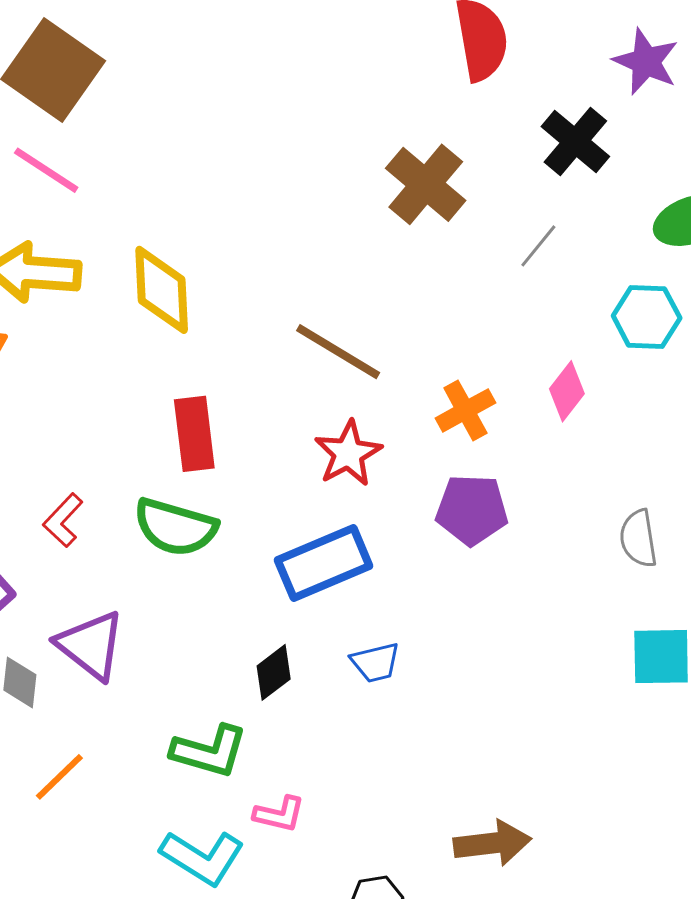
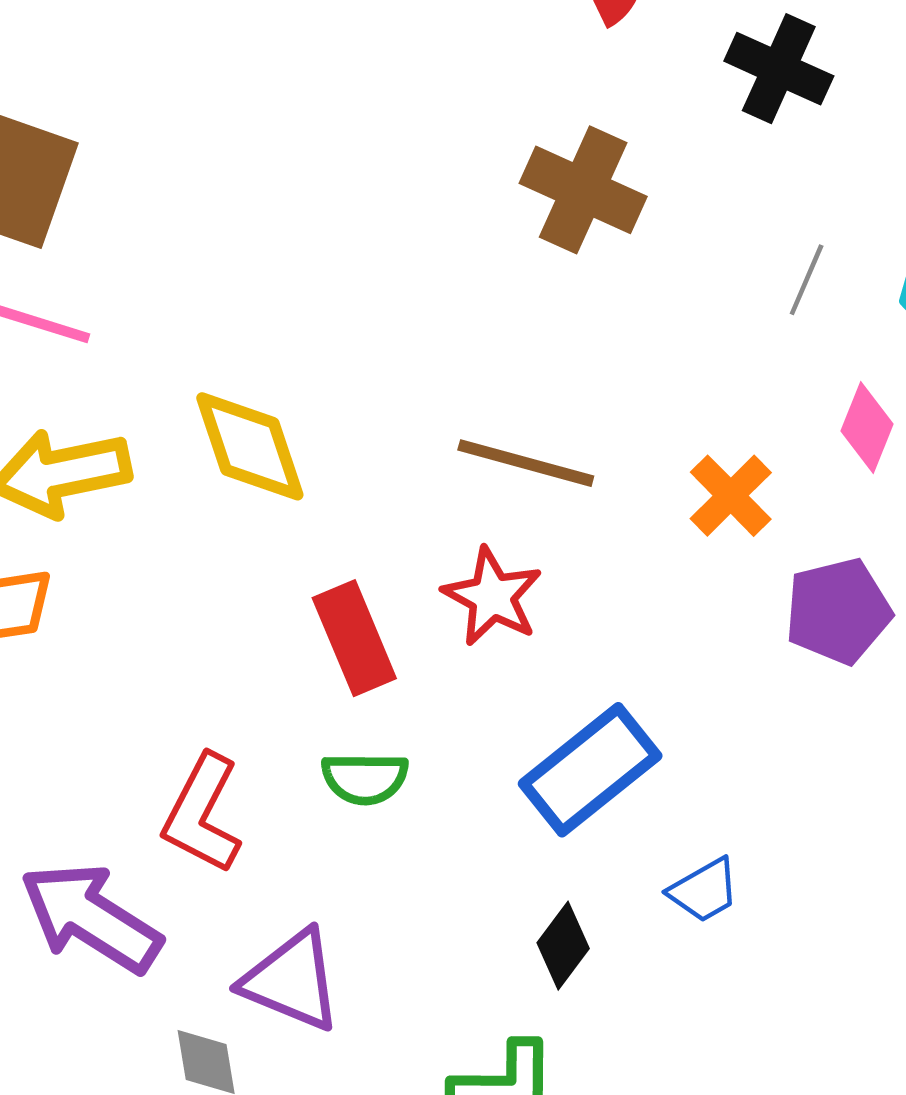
gray line: (538, 246) -> (807, 280), moved
red star: (348, 453) -> (492, 597), moved
purple pentagon: (472, 510) -> (838, 611), moved
red L-shape: (63, 520) -> (202, 814), size x1.5
green semicircle: (175, 527) -> (365, 778), size x0.7

